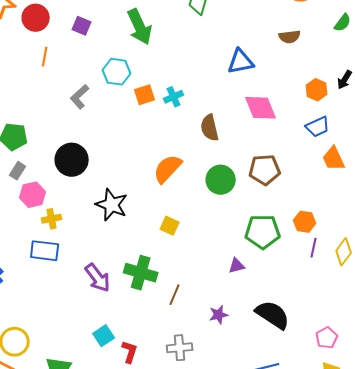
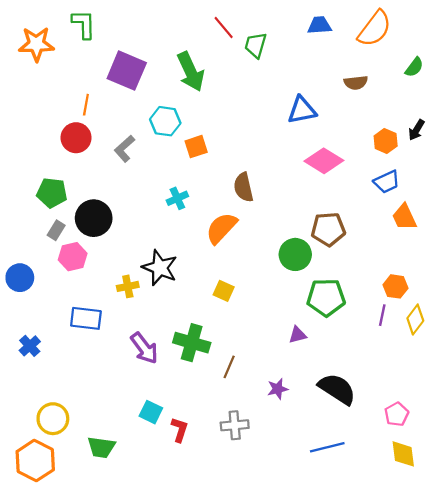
red circle: (36, 18) -> (76, 138), moved
purple square: (82, 26) -> (127, 71), size x1.8
cyan cross: (174, 97) -> (177, 198), moved
pink diamond: (261, 108) -> (324, 161), turned -36
brown semicircle: (210, 128) -> (243, 187), moved
black circle: (72, 160) -> (94, 218), moved
green circle: (221, 180) -> (295, 254), moved
yellow cross: (52, 219) -> (128, 286), moved
orange hexagon: (305, 222) -> (396, 286), moved
cyan square: (104, 336) -> (151, 412), turned -30

